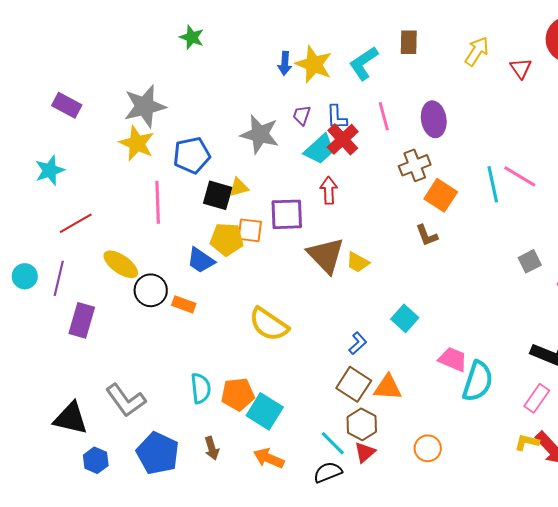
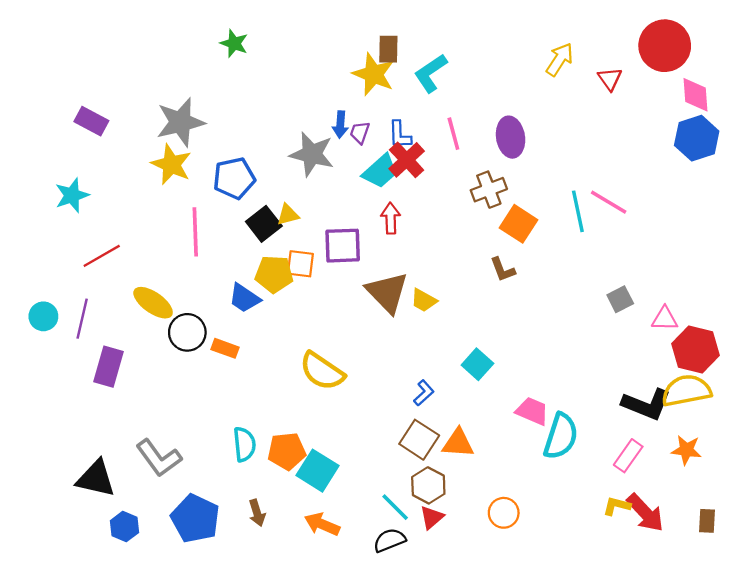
brown rectangle: (409, 42) -> (388, 49), moved
blue arrow: (285, 63) -> (340, 124), moved
black square: (218, 195) -> (264, 224), turned 36

